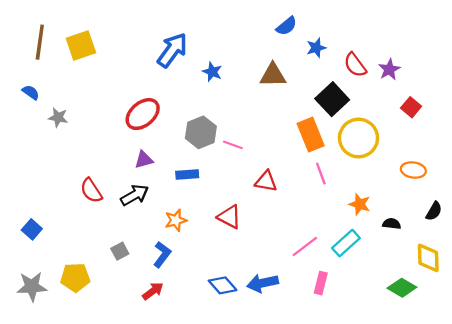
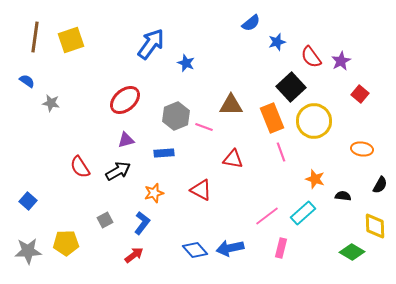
brown triangle: (273, 75) -> (231, 105), moved

